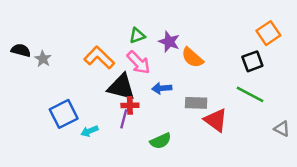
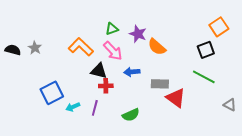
black semicircle: (21, 50) -> (13, 50), moved
black triangle: (121, 87) -> (99, 71), size x0.7
purple line: (124, 119) -> (95, 108), moved

